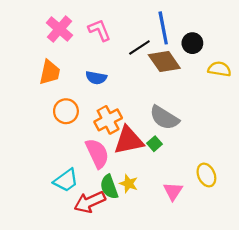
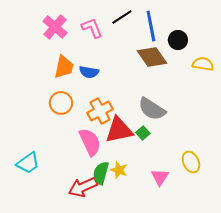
black line: (139, 47) -> (122, 17), moved
orange trapezoid: (50, 72) -> (64, 67), moved
cyan trapezoid: (66, 180) -> (28, 163), moved
green semicircle: (109, 187) -> (101, 173), turned 35

